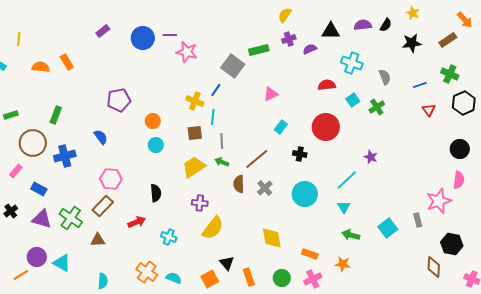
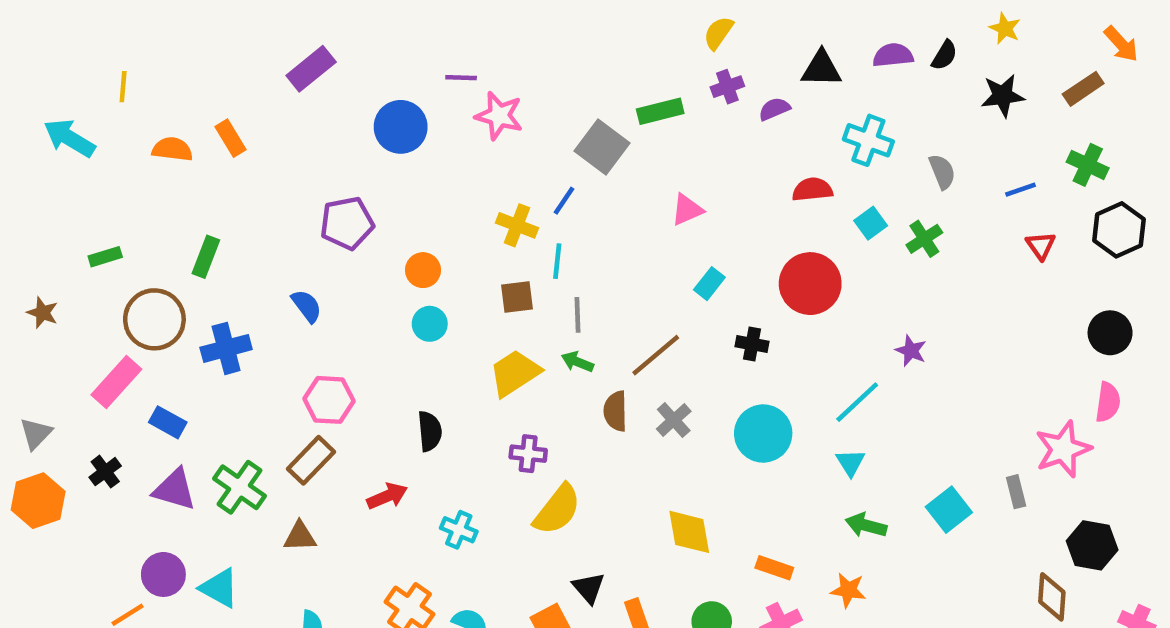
purple rectangle: (103, 31) -> (311, 69), size x1.5
blue circle: (143, 38) -> (401, 127), moved
pink rectangle: (16, 171) -> (116, 382), size x1.6

